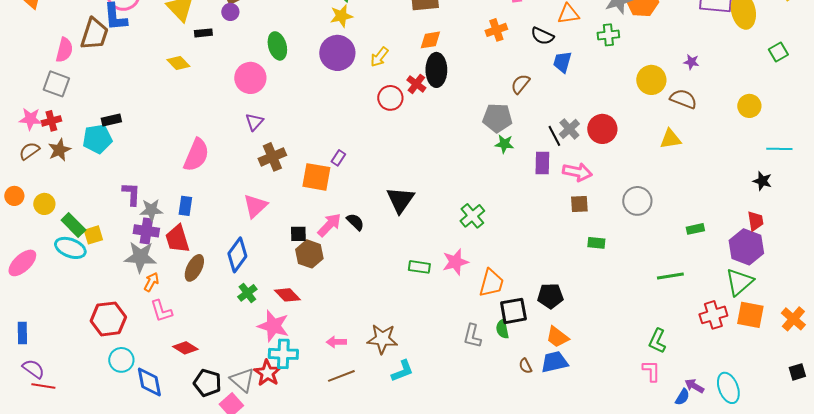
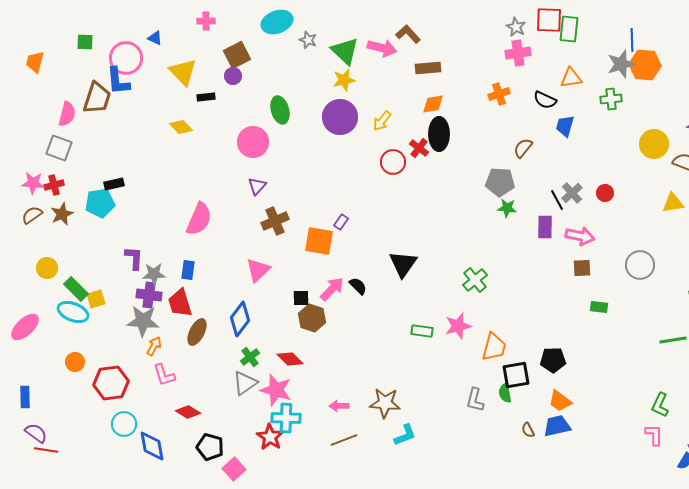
red circle: (602, 129) -> (605, 193), size x0.6
orange circle: (14, 196) -> (75, 362), moved
gray triangle: (242, 380) -> (245, 383), moved, turned 44

